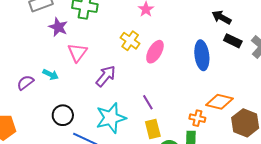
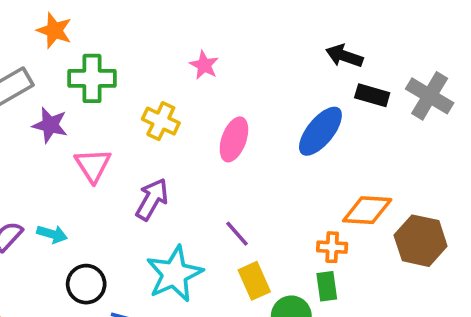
yellow cross: (130, 41) -> (161, 121), moved
blue ellipse: (202, 55) -> (320, 131), turned 56
cyan arrow: (51, 74) -> (52, 234), moved

